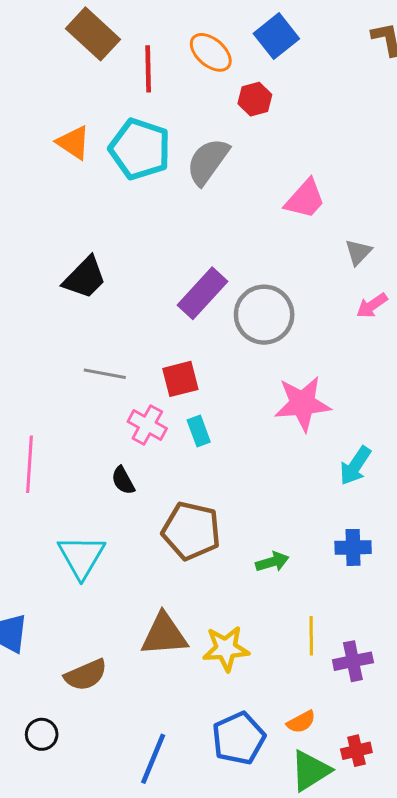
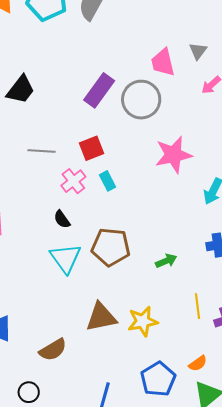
pink trapezoid: (305, 199) -> (163, 62), moved, turned 132
pink cross: (147, 425) -> (73, 181), turned 30
cyan triangle: (81, 557) -> (65, 258), moved

